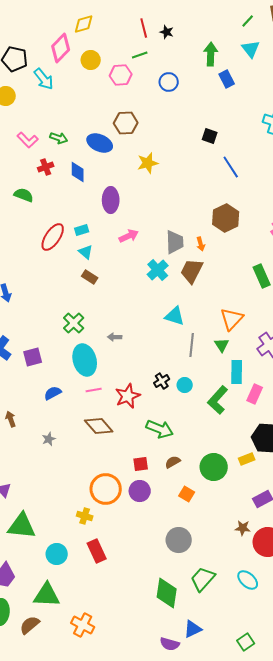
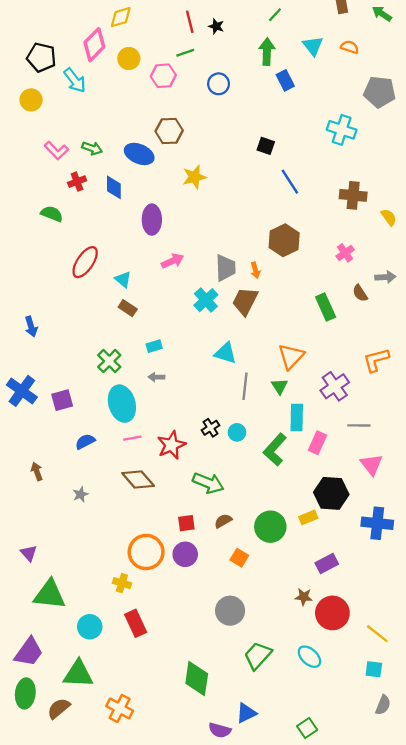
green line: (248, 21) -> (275, 15), moved
cyan rectangle: (82, 230) -> (154, 346), moved
green diamond: (167, 593) -> (197, 679), moved

